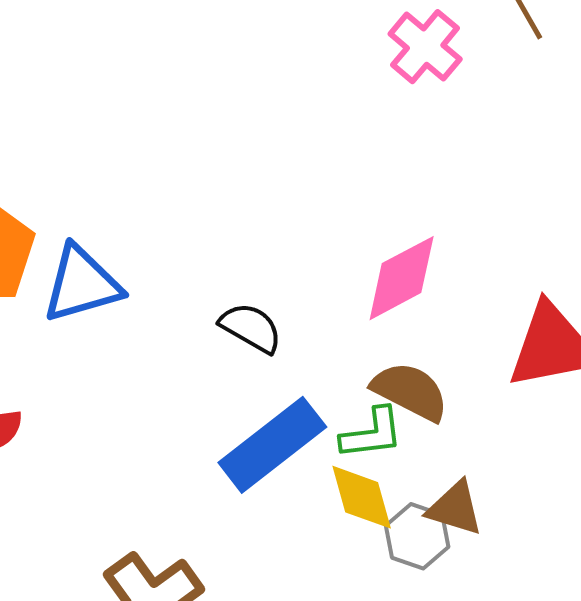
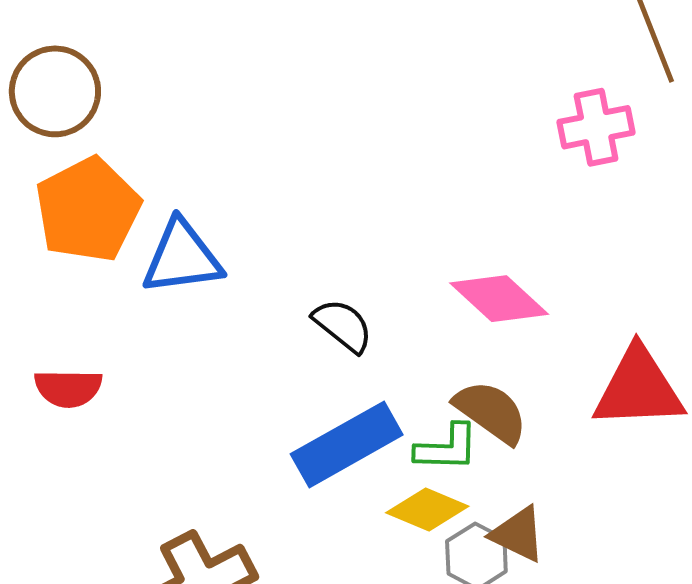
pink cross: (425, 47) -> (596, 127), moved, turned 30
pink diamond: (402, 278) -> (499, 299), turned 62
yellow diamond: (362, 497) -> (427, 509), turned -60

